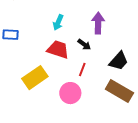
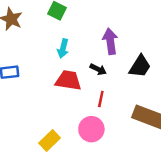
black trapezoid: (119, 61) -> (140, 66), moved
yellow rectangle: (35, 78) -> (50, 141), moved, size x0.7

